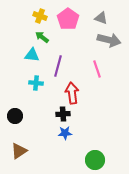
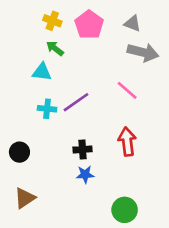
purple line: (58, 66) -> (76, 102), moved, turned 40
pink line: (97, 69) -> (127, 90), turned -30
red arrow: (72, 93) -> (127, 142), moved

